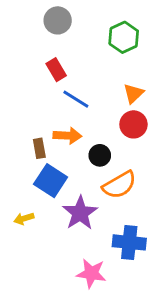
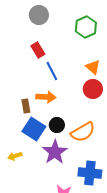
orange triangle: (133, 94) -> (93, 67), turned -35
blue line: (76, 99) -> (52, 71), turned 30
black circle: (100, 155) -> (57, 125), moved

